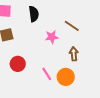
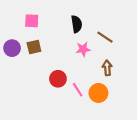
black semicircle: (34, 14) -> (77, 24), moved
red circle: (18, 64) -> (58, 79), moved

